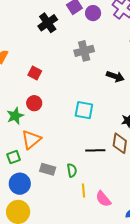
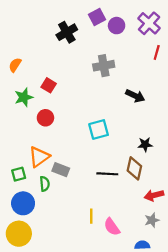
cyan square: (84, 110) -> (99, 129), turned -30
green star: (15, 116) -> (24, 97), moved
gray rectangle: (48, 169) -> (61, 170), moved
green semicircle: (72, 170) -> (45, 184), moved

